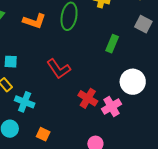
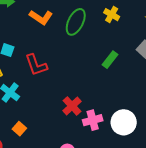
red L-shape: (59, 69) -> (36, 65), moved
white circle: (133, 82) -> (124, 122), moved

